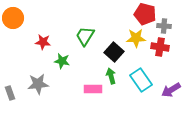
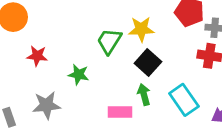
yellow star: (136, 38) -> (141, 29), moved
red star: (43, 42) -> (37, 56), moved

